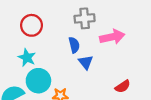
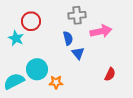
cyan star: (27, 58) -> (16, 38), moved
red semicircle: (123, 86) -> (110, 74), turned -32

